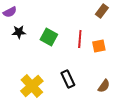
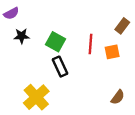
brown rectangle: (102, 11) -> (122, 26), moved
black rectangle: (68, 79) -> (60, 67), moved

